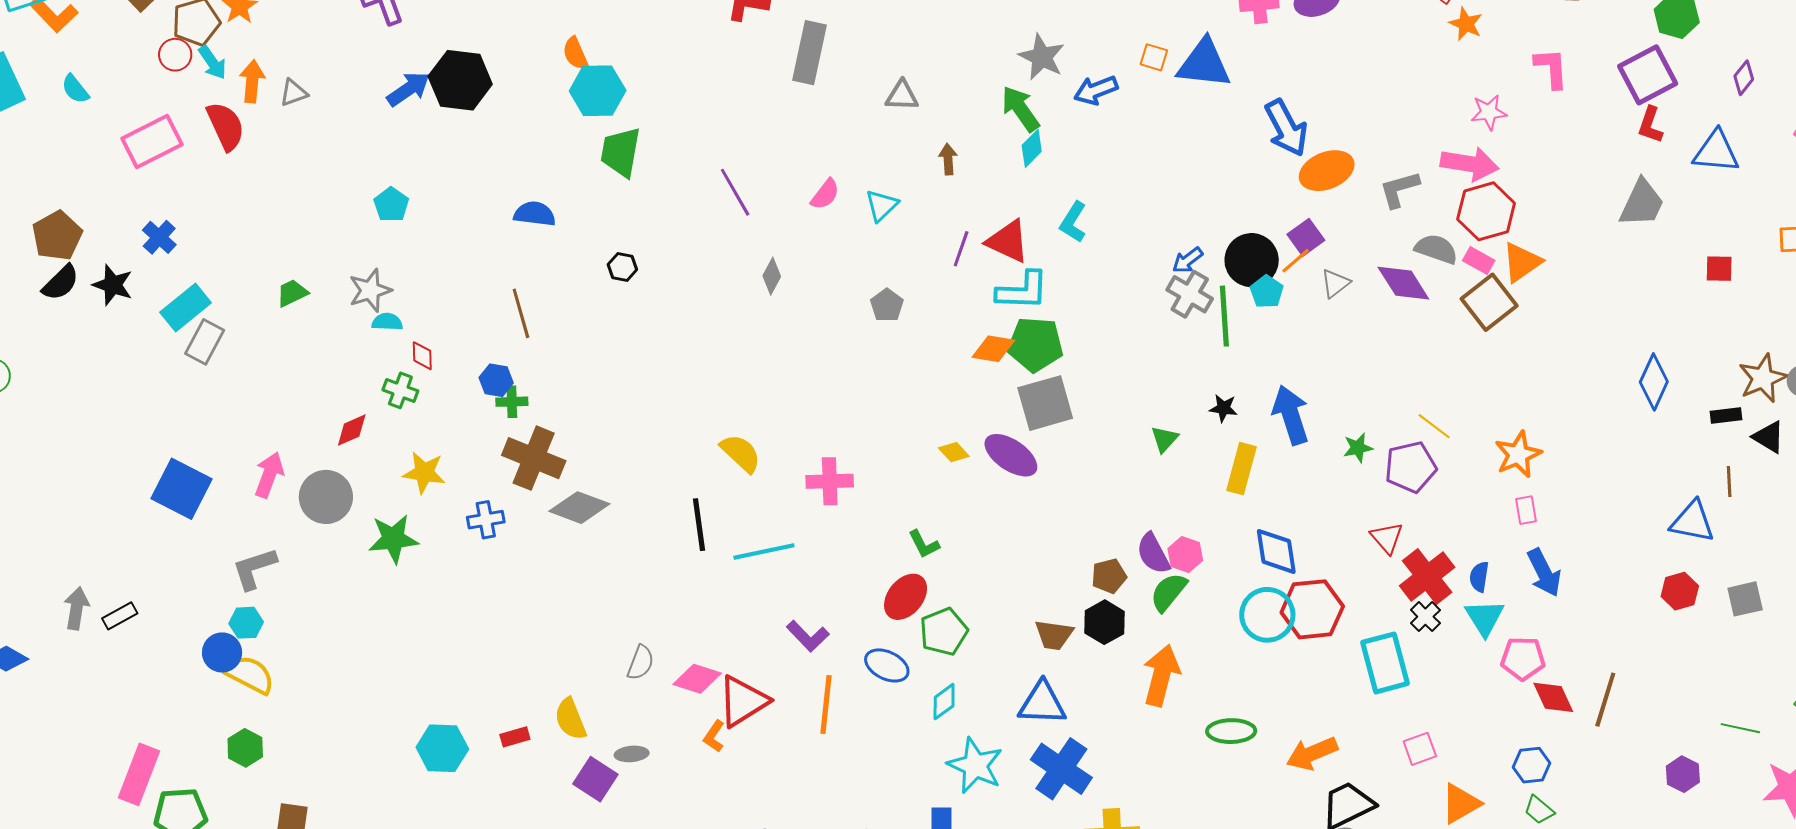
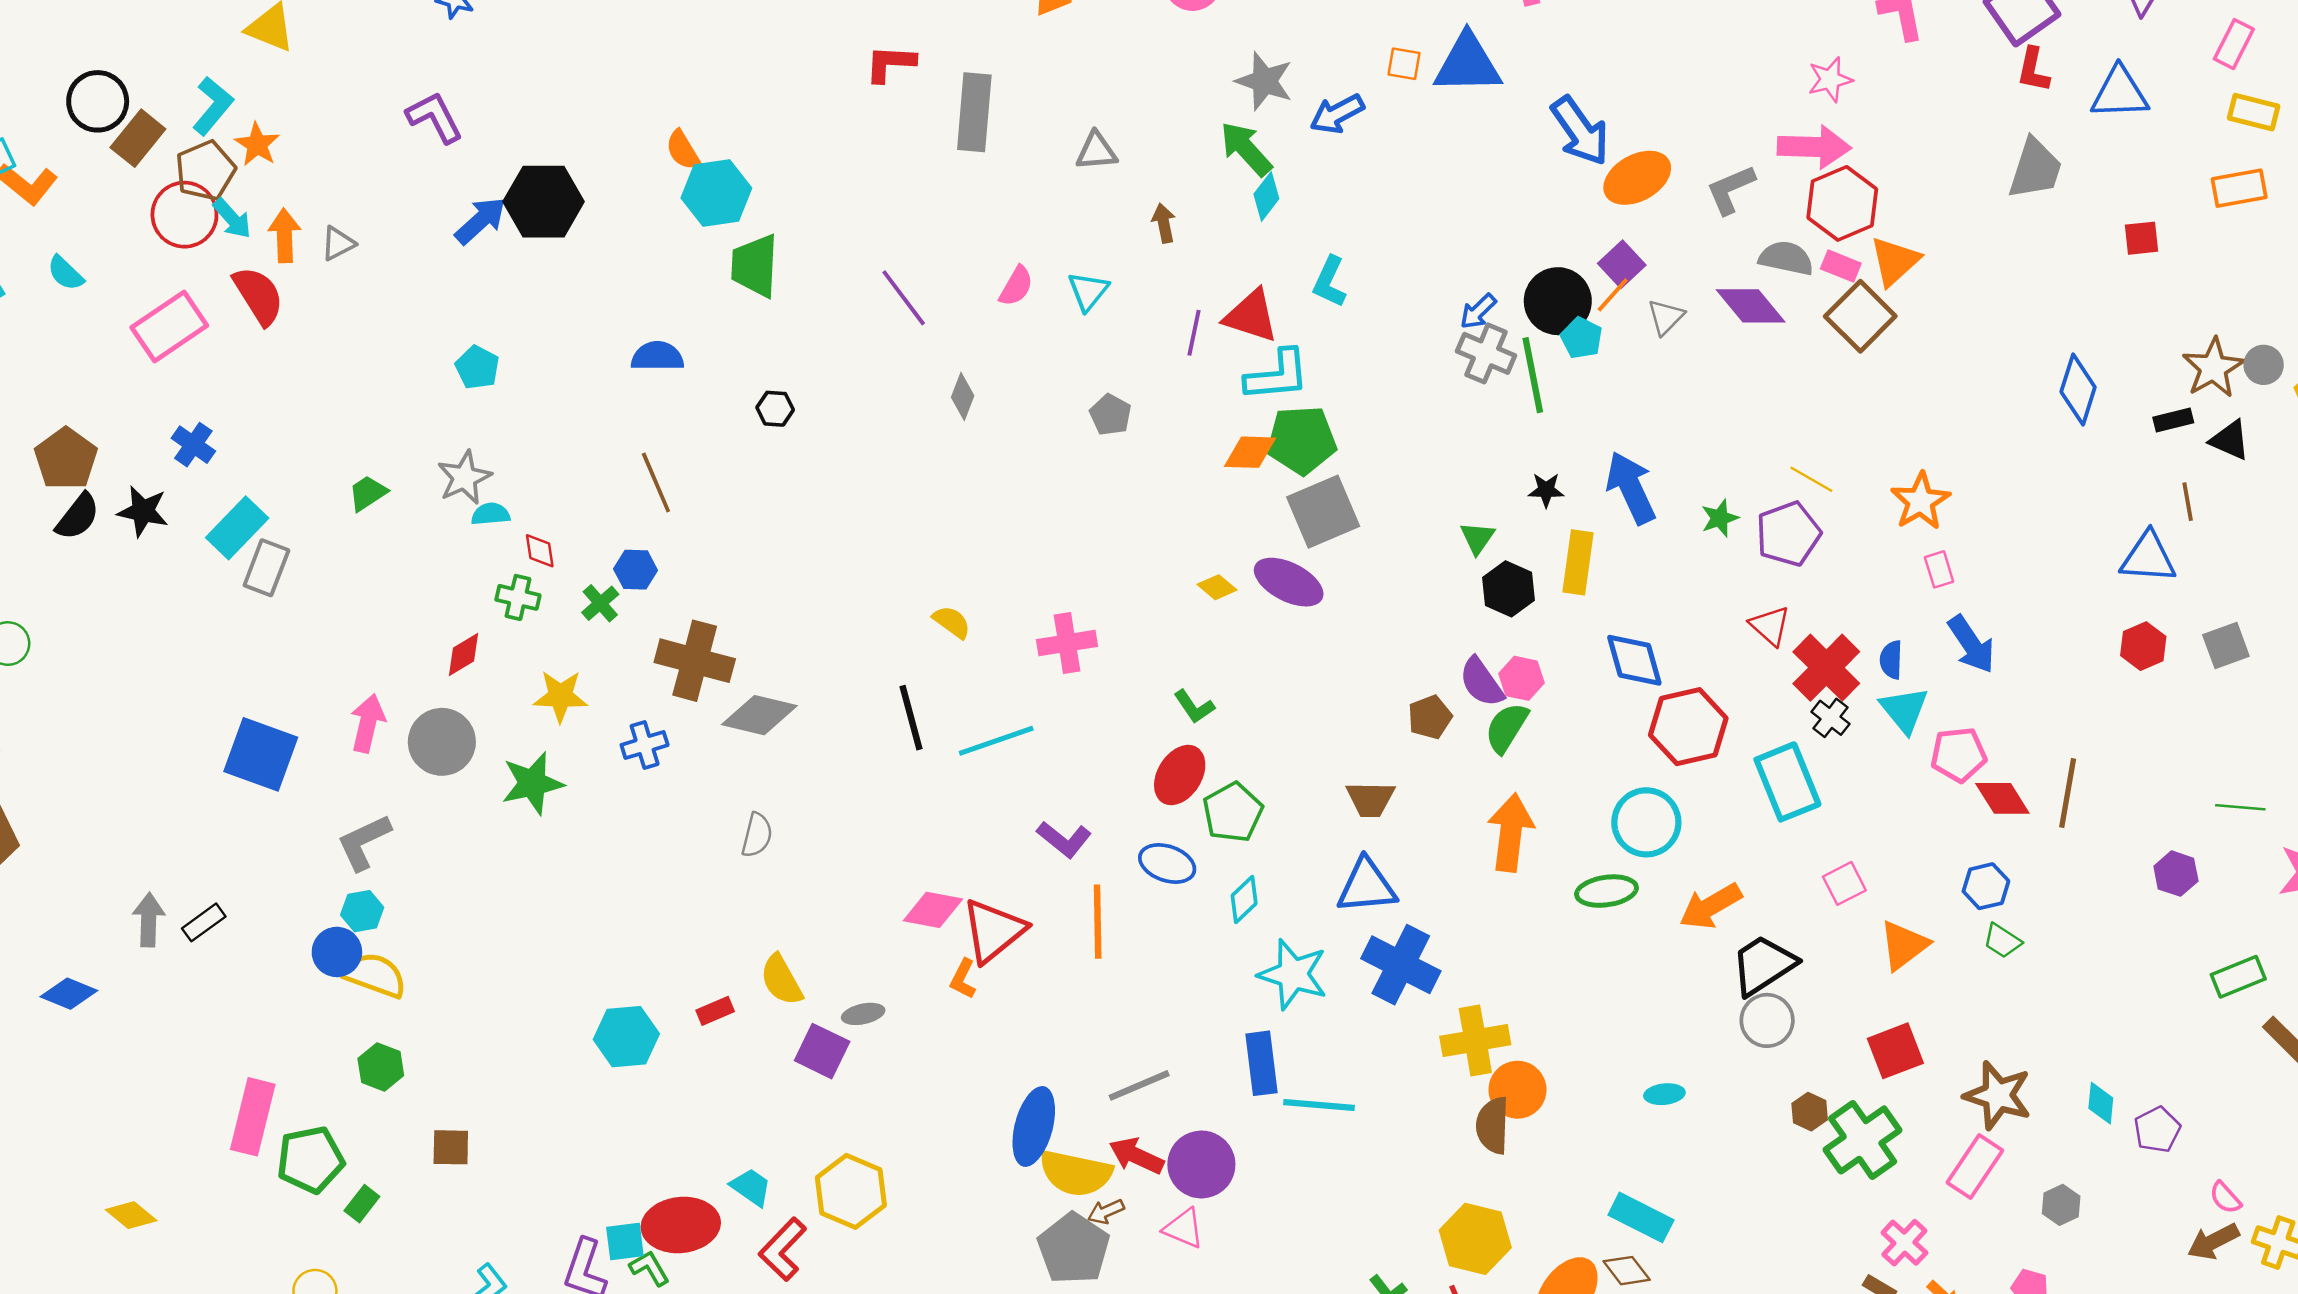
red circle: (175, 55) -> (184, 215), size x1.6
green cross: (512, 402) -> (600, 603), moved, turned -32
yellow semicircle: (741, 453) -> (952, 622), size x0.7
cyan circle: (1267, 615) -> (1646, 822), moved
black hexagon: (1104, 622) -> (1508, 589), moved
gray semicircle: (641, 663) -> (757, 835), moved

